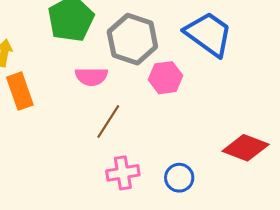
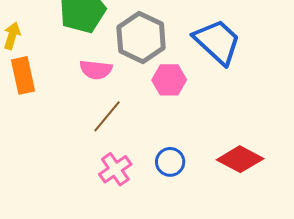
pink cross: (123, 173) -> (115, 169), turned -32
blue circle: (179, 178) -> (170, 162), moved

